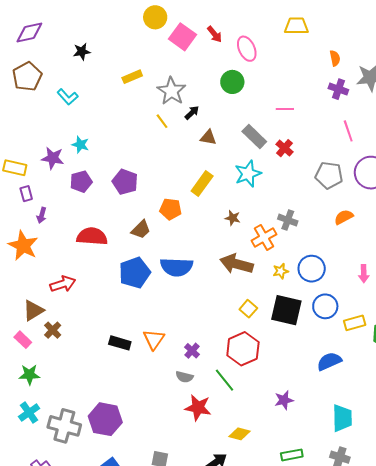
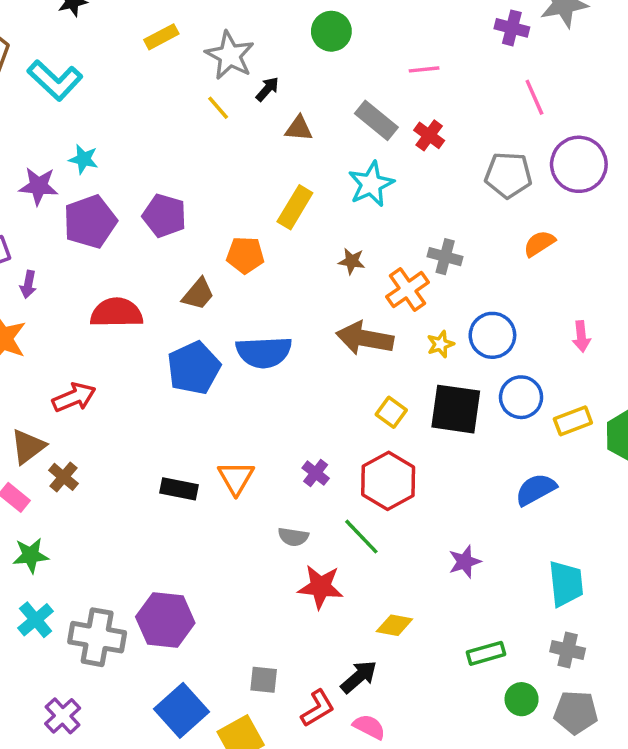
cyan L-shape: (68, 97) -> (55, 80), size x1.5
purple pentagon: (81, 182) -> (90, 222), size x1.4
purple cross: (192, 351) -> (316, 473), moved

